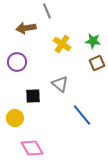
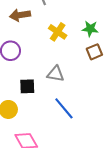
gray triangle: (60, 84) -> (56, 74), turned -30
blue line: (82, 115) -> (64, 108), moved

